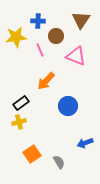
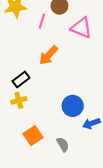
pink line: (40, 50) -> (42, 21), turned 40
blue circle: (68, 106) -> (73, 106), moved

